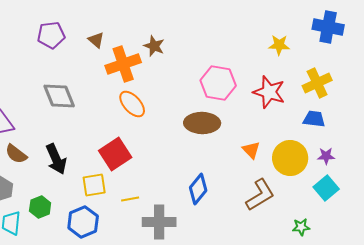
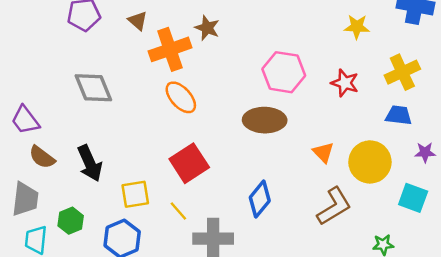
red star: (269, 92) -> (345, 83), size x0.7
red square: (115, 154) -> (189, 163), moved
purple star: (326, 156) -> (425, 152), moved
cyan square: (326, 188) -> (413, 198), turned -30
yellow line: (130, 199) -> (178, 211), turned 60

